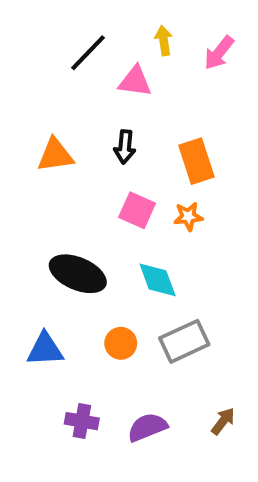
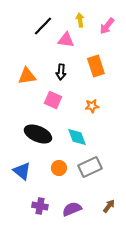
orange rectangle: (196, 161) -> (96, 66), moved
pink square: (137, 210) -> (53, 100), moved
blue triangle: (45, 349) -> (22, 171), turned 42

